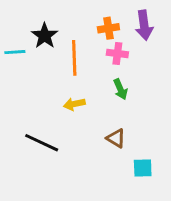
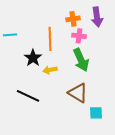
black star: (45, 36) -> (33, 58), moved
green arrow: (120, 89) -> (81, 60), size x1.6
brown triangle: (116, 138) -> (78, 93), size x1.5

